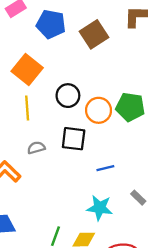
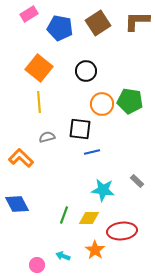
brown square: (94, 34) -> (98, 23), moved
black circle: (68, 96) -> (86, 71), moved
blue line: (105, 168) -> (92, 152), moved

